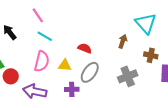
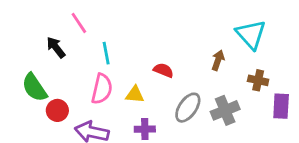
pink line: (38, 15) -> (79, 23), moved
cyan line: (45, 36) -> (106, 53), turned 49
gray ellipse: (90, 72) -> (188, 108), moved

